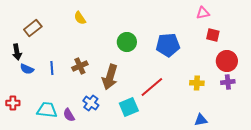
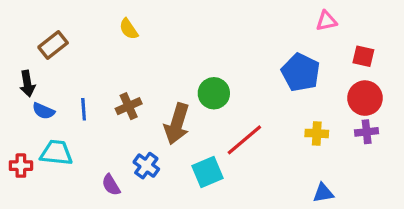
red square: (213, 35) -> (363, 56), moved
green circle: (127, 42) -> (214, 93), moved
blue pentagon: (168, 45) -> (301, 72), moved, turned 30
cyan trapezoid: (47, 110) -> (56, 153), moved

